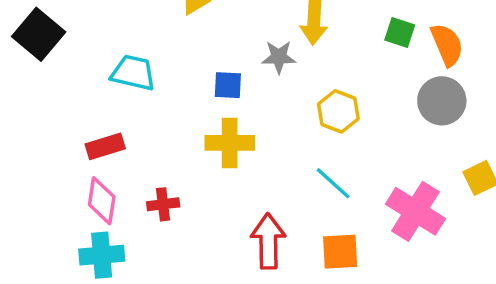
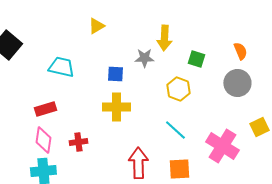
green square: (400, 32) -> (196, 59), moved
orange semicircle: (447, 45) -> (240, 51), size x0.7

